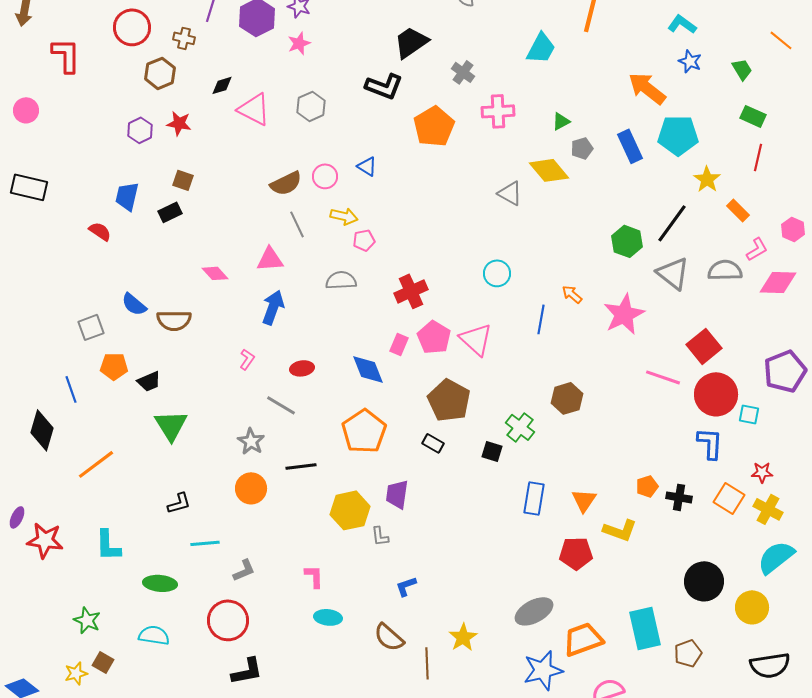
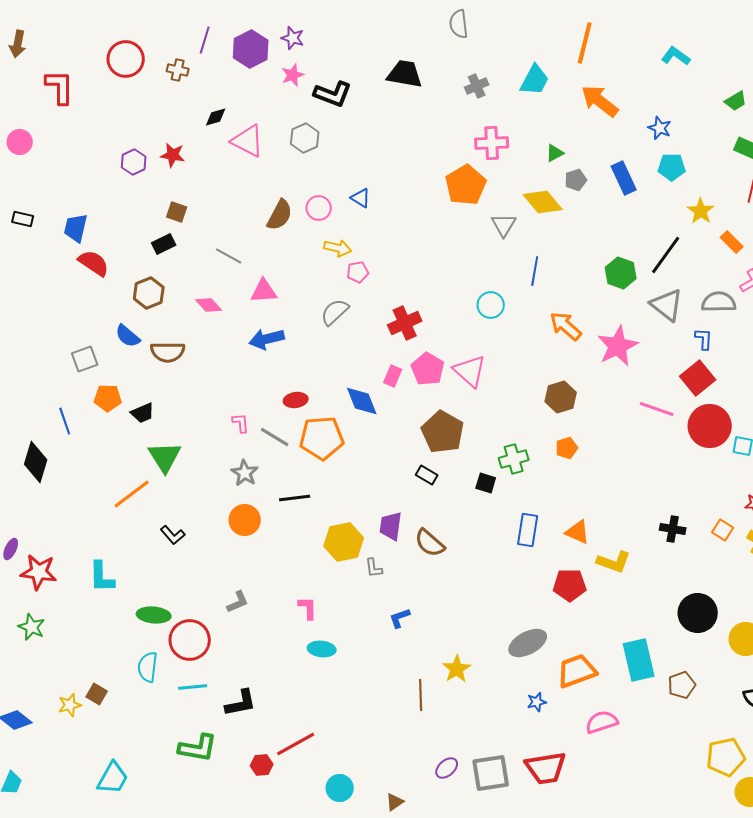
black trapezoid: (411, 42) -> (405, 74), turned 45
blue star: (690, 61) -> (660, 128), moved
green trapezoid: (742, 69) -> (736, 101), turned 90
gray cross: (463, 72) -> (477, 86), moved, turned 30
brown hexagon: (160, 73) -> (149, 293), moved
black L-shape: (384, 86) -> (333, 94), moved
orange arrow: (647, 88) -> (600, 101), moved
orange pentagon: (434, 126) -> (466, 185), moved
cyan pentagon: (678, 135) -> (672, 167), size x0.7
brown semicircle: (286, 183) -> (280, 215), turned -36
black rectangle: (29, 187) -> (23, 219), size x0.6
gray triangle: (510, 193) -> (504, 225), turned 32
blue trapezoid: (127, 196) -> (76, 228), moved
gray line: (297, 224) -> (229, 256), moved, turned -36
red semicircle: (100, 231) -> (94, 263), size x1.4
gray semicircle: (341, 280) -> (335, 312), turned -40
orange arrow: (572, 294) -> (566, 326), size x1.6
blue arrow: (273, 307) -> (267, 339), turned -124
blue line: (541, 319) -> (535, 271), moved
pink L-shape: (247, 359) -> (241, 423), moved, turned -40
brown hexagon: (567, 398) -> (561, 397), moved
green cross: (520, 427) -> (514, 459), turned 36
orange pentagon: (364, 431) -> (322, 438), moved, turned 30
blue L-shape: (710, 443) -> (704, 339), moved, size x0.7
orange line: (96, 464) -> (132, 494), moved
orange pentagon: (647, 486) -> (567, 448), moved
orange square: (729, 498) -> (723, 530), size x0.7
orange triangle: (584, 500) -> (578, 532), turned -40
black L-shape: (179, 503) -> (173, 535), turned 65
cyan line: (205, 543) -> (193, 687), moved
green star: (87, 620) -> (32, 627), moved
red circle: (228, 620) -> (190, 640), moved
cyan semicircle: (154, 635) -> (148, 667), turned -92
brown semicircle: (389, 637) -> (430, 543), moved
blue star: (543, 670) -> (537, 702), size x0.5

